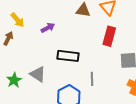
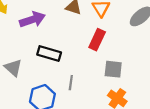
purple arrow: (48, 28) -> (32, 19), size x1.6

